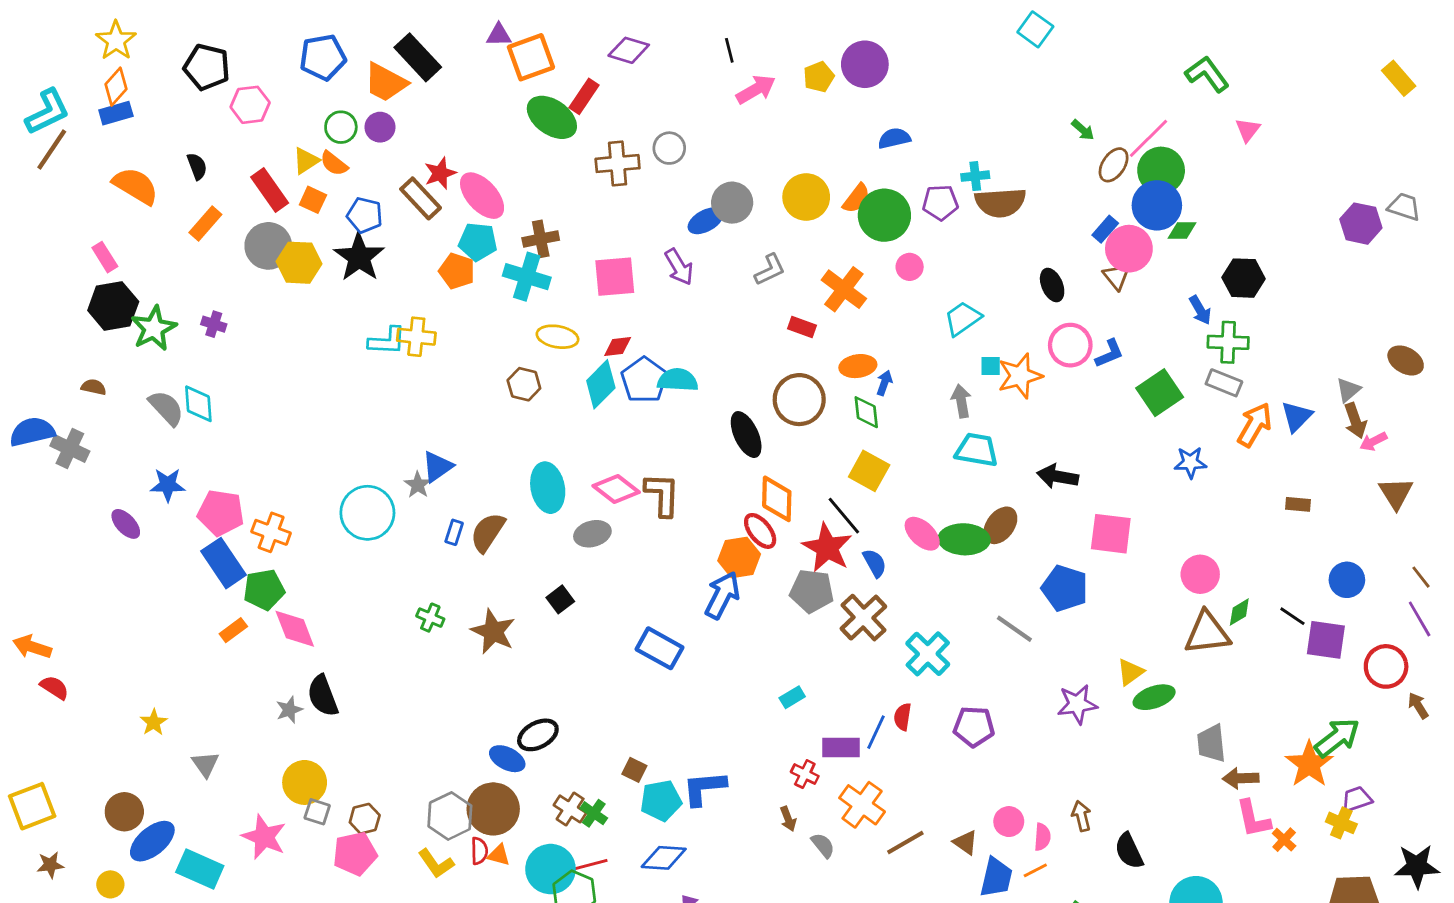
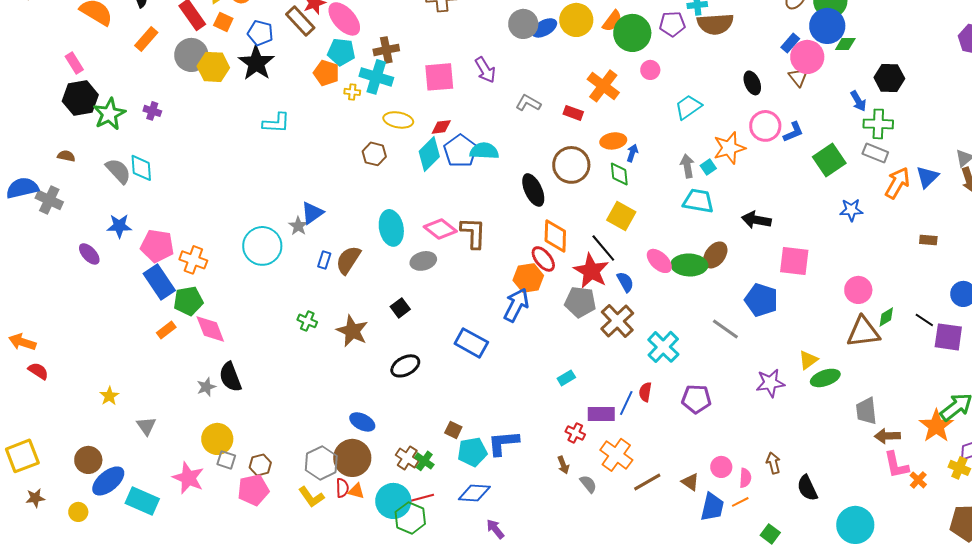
blue ellipse: (706, 221) -> (544, 28), moved
gray L-shape: (770, 270) -> (528, 103), moved, turned -125
yellow cross: (416, 337) -> (352, 92), moved, size x0.6
cyan square: (991, 366) -> (708, 167), moved, turned -35
black ellipse: (538, 735) -> (405, 366), moved

